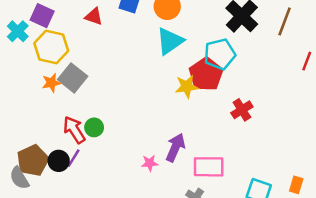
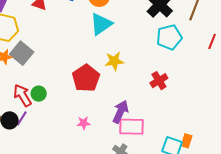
cyan pentagon: (220, 54) -> (169, 37), moved
red pentagon: (206, 74) -> (86, 78), moved
purple arrow: (175, 147) -> (121, 112), moved
orange rectangle: (296, 185) -> (187, 141), moved

